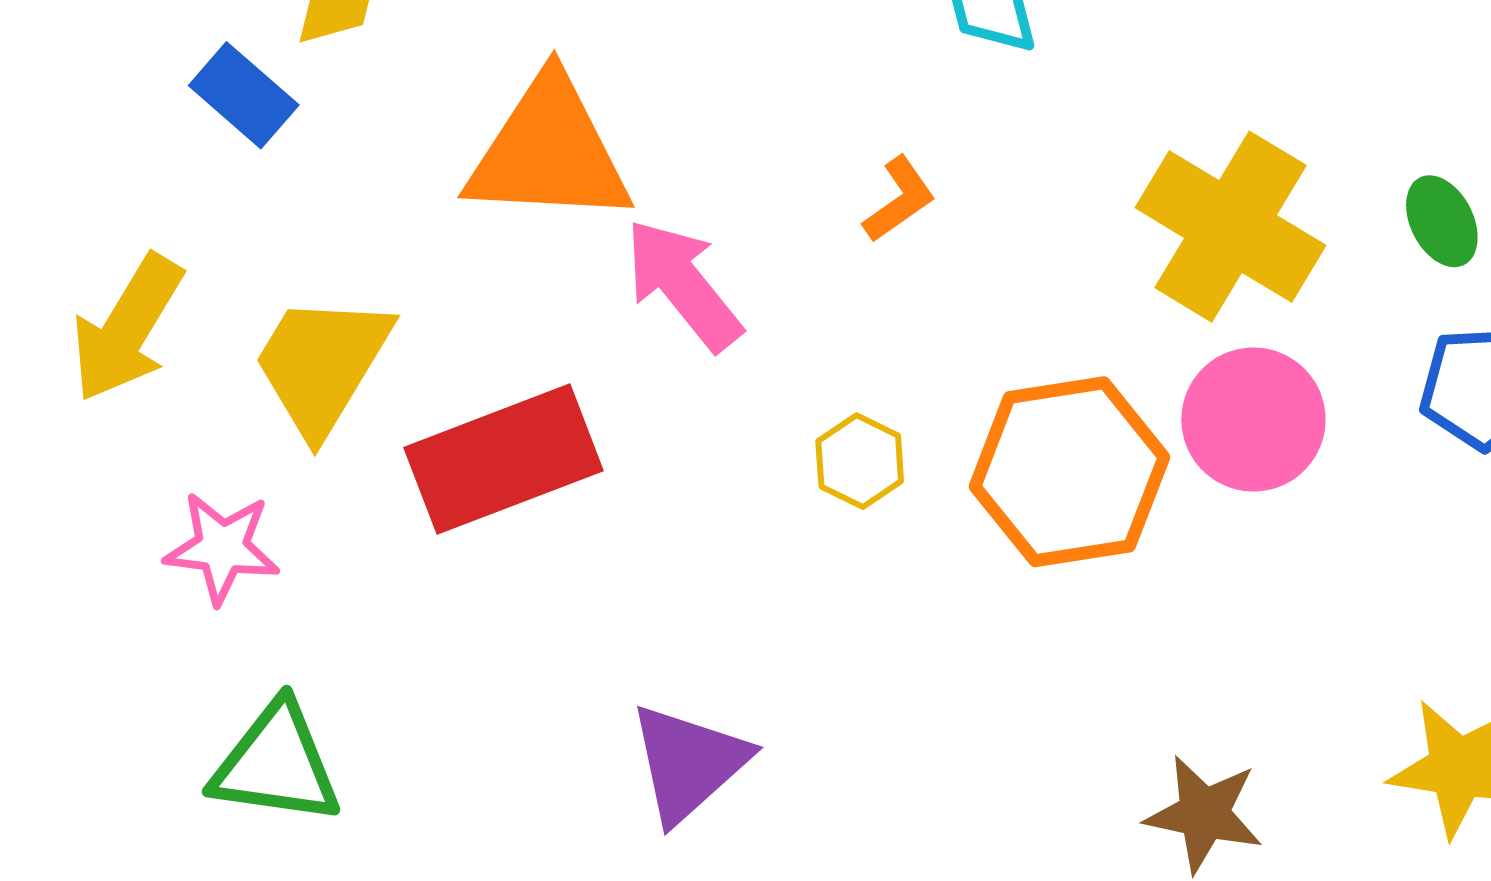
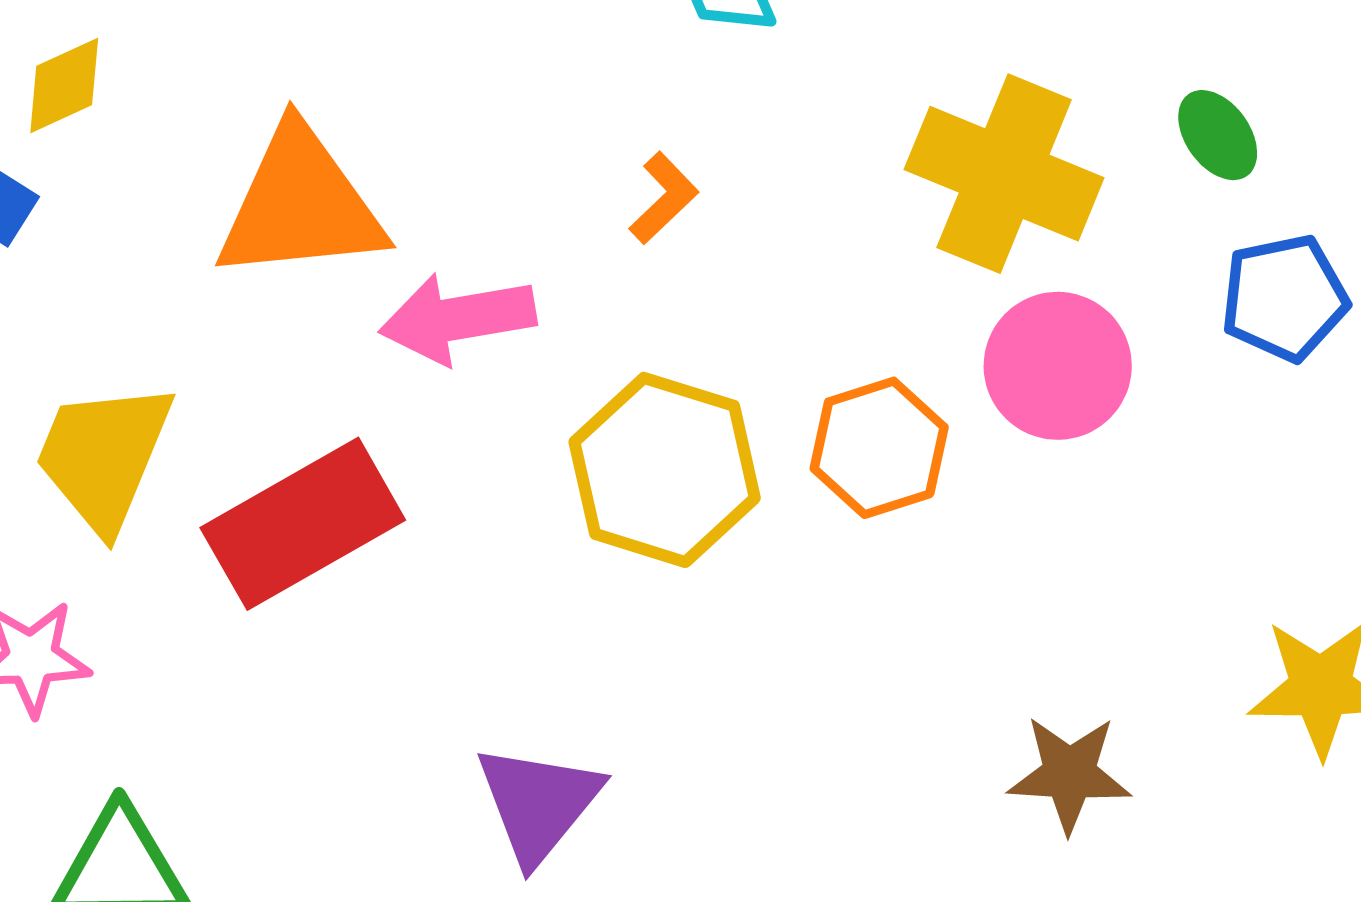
pink arrow: (683, 285) -> (458, 318), turned -52
yellow hexagon: (860, 461) -> (665, 470), size x2.0
orange hexagon: (1069, 472) -> (879, 448), size x0.7

